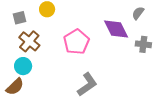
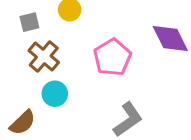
cyan circle: (23, 66) -> (55, 94), moved

